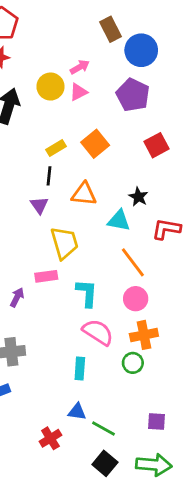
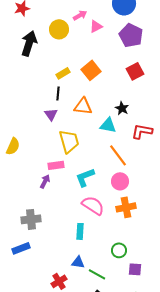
pink triangle: (78, 92) -> (96, 26), moved
purple pentagon: (133, 95) -> (131, 35), moved
cyan L-shape: (87, 293) -> (85, 177), turned -115
purple arrow: (17, 297) -> (45, 181), moved
green circle: (133, 363) -> (119, 250), moved

